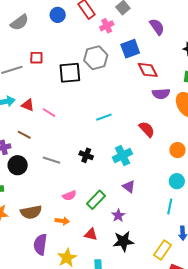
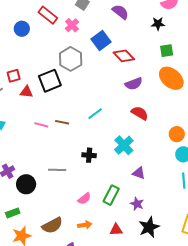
purple semicircle: (161, 94) -> (134, 84), moved
red triangle: (28, 105) -> (26, 92), moved
brown line: (24, 135) -> (62, 122), moved
orange circle: (177, 150) -> (177, 134), moved

